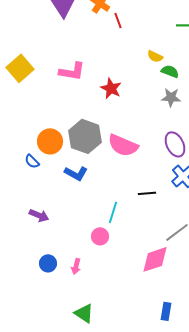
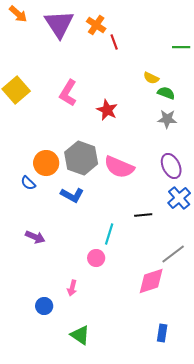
pink L-shape: (72, 71) -> (68, 93), turned 112
blue circle: (48, 263) -> (44, 306), moved

